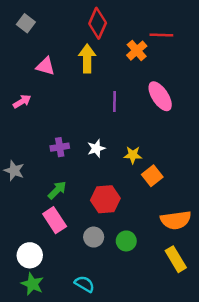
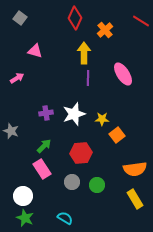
red line: (161, 35) -> (141, 21), moved, turned 30
orange cross: (137, 51) -> (105, 30), moved
yellow arrow: (87, 58) -> (84, 53), moved
white star: (96, 148) -> (74, 114), size x1.6

